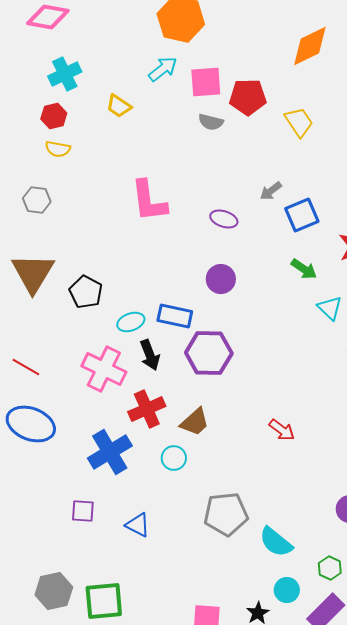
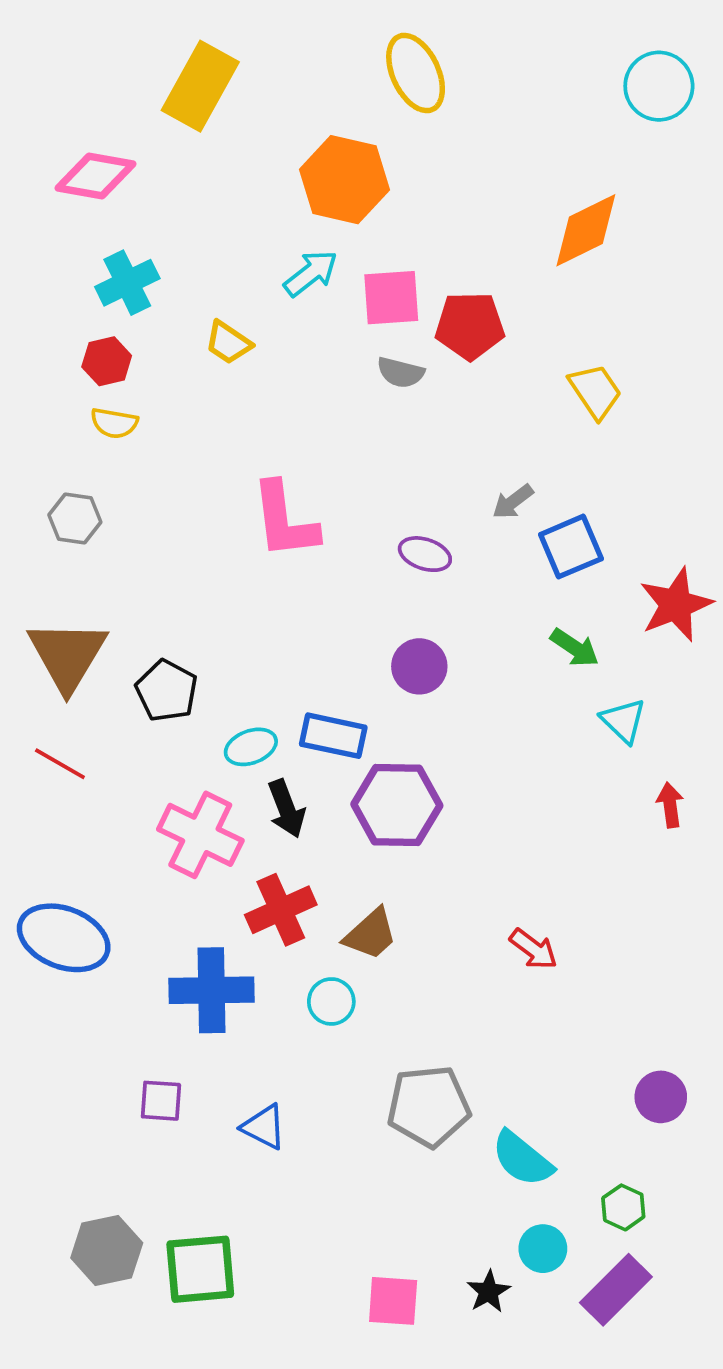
yellow trapezoid: (299, 122) -> (595, 391), moved
red line: (26, 367) -> (60, 764), moved
blue cross: (110, 452) -> (212, 990), turned 30

